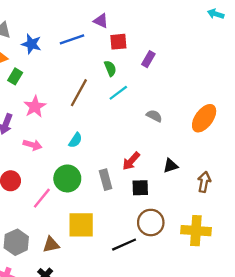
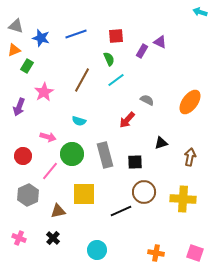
purple triangle: (101, 21) -> (160, 42), moved
cyan semicircle: (75, 140) -> (79, 121), turned 72
pink arrow: (33, 145) -> (48, 137), moved
red arrow: (131, 161) -> (127, 120), moved
gray rectangle: (106, 180) -> (105, 155), size x1.4
gray hexagon: (16, 242) -> (28, 195), moved

